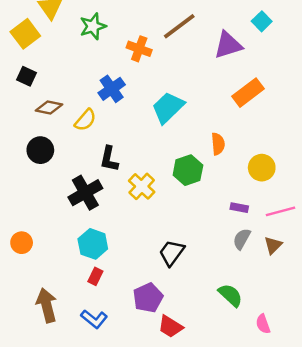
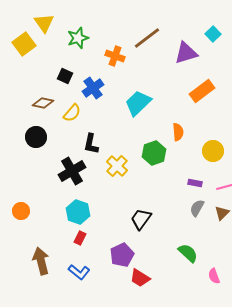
black square: (27, 76) -> (65, 76), moved

